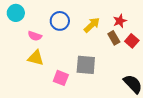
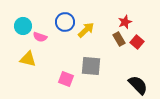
cyan circle: (16, 13) -> (23, 26), moved
yellow arrow: (92, 25) -> (86, 30), moved
yellow triangle: (36, 58) -> (28, 59), moved

